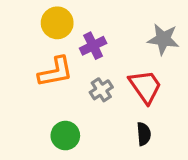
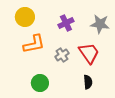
yellow circle: (57, 23) -> (25, 17), moved
purple cross: (93, 46) -> (66, 23), moved

